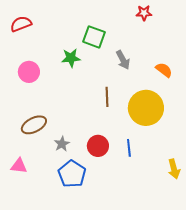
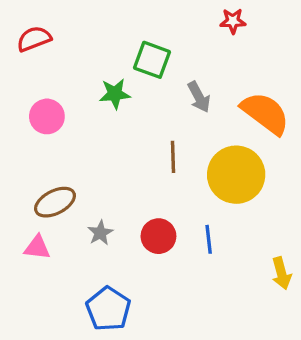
orange semicircle: (164, 70) -> (265, 113), size x1.8
pink triangle: (19, 166) -> (37, 247), moved
blue pentagon: (72, 174) -> (108, 309), moved

